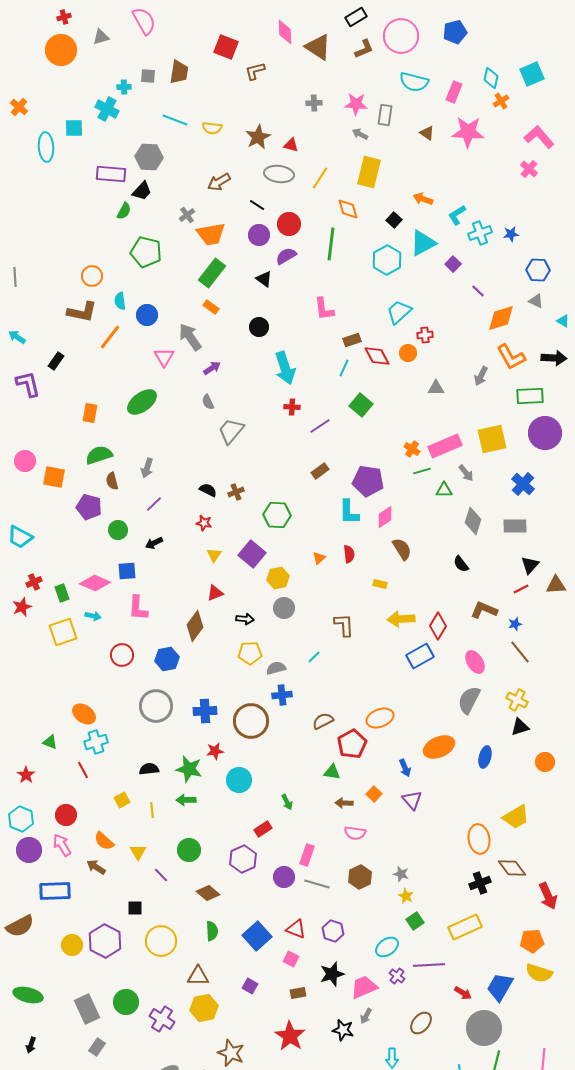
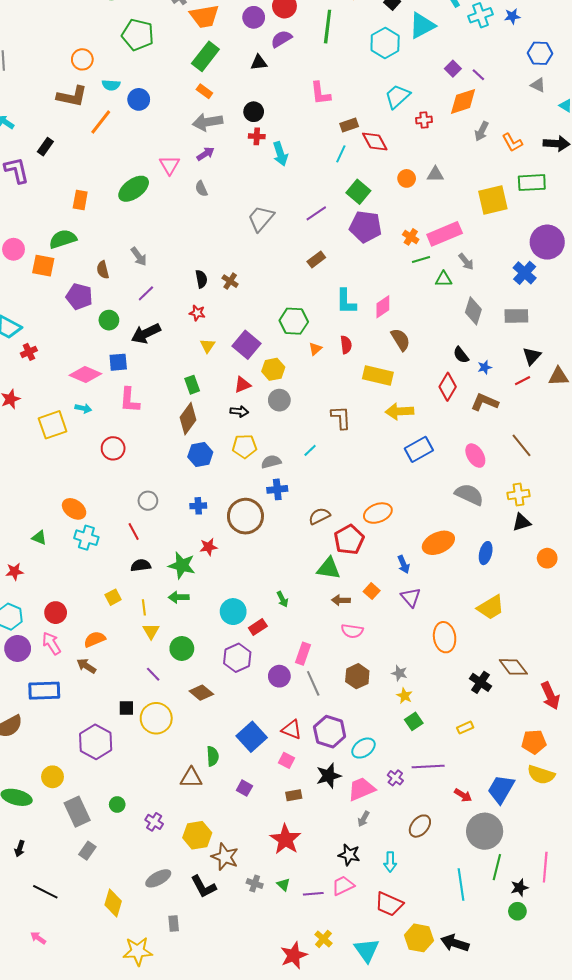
purple square: (453, 264) -> (453, 69), moved
black triangle: (264, 279) -> (259, 62), turned -42
cyan semicircle: (120, 301) -> (111, 85), turned -78
orange diamond: (501, 318) -> (463, 101), moved
gray arrow: (190, 337) -> (207, 122), moved, turned -64
orange circle: (408, 353) -> (407, 178), moved
pink triangle: (164, 357) -> (170, 165), moved
orange L-shape: (511, 357) -> (512, 143), size x0.7
cyan arrow: (285, 368) -> (280, 154), size x0.7
gray arrow: (481, 376) -> (482, 131), moved
red cross: (292, 407) -> (257, 136), moved
gray trapezoid: (231, 431) -> (261, 218), moved
purple circle: (545, 433) -> (547, 242), moved
yellow square: (492, 439) -> (493, 200), moved
green semicircle: (99, 455) -> (63, 239), moved
gray arrow: (147, 468) -> (139, 256), turned -54
purple pentagon: (368, 481) -> (366, 227), moved
black semicircle: (208, 490) -> (201, 279), turned 54
brown cross: (236, 492) -> (230, 281), turned -35
green hexagon: (277, 515) -> (294, 321), moved
black arrow: (154, 543) -> (146, 333), size x1.6
red cross: (34, 582) -> (29, 352), moved
yellow rectangle: (380, 584) -> (378, 375), size x2.0
green rectangle: (62, 593) -> (192, 385), moved
red triangle: (215, 593) -> (242, 385), moved
blue star: (515, 624) -> (485, 367), moved
red diamond: (438, 626) -> (448, 387), moved
blue hexagon: (167, 659) -> (200, 455), moved
gray semicircle: (469, 700) -> (469, 495), turned 88
yellow cross: (517, 700) -> (518, 495), turned -35
gray circle: (156, 706) -> (148, 501), size x0.6
blue cross: (205, 711) -> (198, 506), size x0.7
cyan cross: (96, 742) -> (86, 538), turned 35
red line: (83, 770) -> (134, 531), moved
green triangle: (332, 772) -> (329, 568), size x1.4
red star: (26, 775) -> (15, 572), turned 30
cyan circle: (239, 780) -> (233, 612), moved
yellow trapezoid: (516, 817) -> (491, 607), moved
orange ellipse: (479, 839) -> (445, 637), moved
orange semicircle: (104, 841) -> (95, 639), turned 115
yellow triangle: (138, 852) -> (151, 631), moved
black cross: (480, 883) -> (480, 682), turned -35
gray line: (317, 884) -> (313, 683), turned 50
yellow rectangle: (465, 927) -> (465, 728), size x0.5
green semicircle: (212, 931) -> (213, 756), moved
purple hexagon: (333, 931) -> (330, 732), size x1.4
yellow circle: (161, 941) -> (156, 718), moved
yellow circle: (72, 945) -> (53, 777), moved
cyan ellipse: (387, 947) -> (363, 748), moved
green circle: (126, 1002) -> (117, 804), size x0.6
yellow hexagon: (204, 1008) -> (197, 835), moved
purple cross: (162, 1019) -> (154, 822), size x0.7
black star: (343, 1030) -> (349, 855), moved

